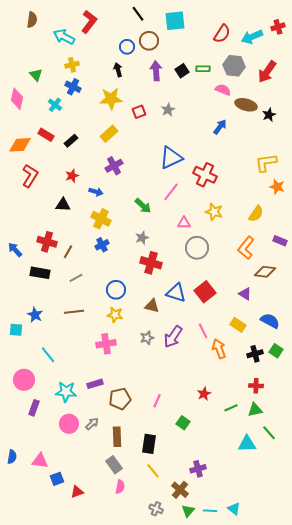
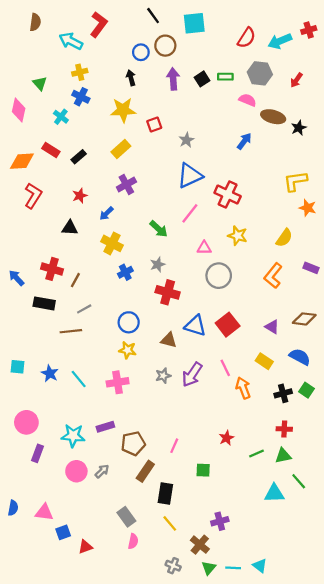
red arrow: (267, 72) -> (296, 80), size x0.6
gray star: (168, 110) -> (186, 140), moved
blue arrow: (96, 192) -> (106, 213), turned 120
blue cross: (102, 245) -> (125, 272), moved
brown diamond: (265, 272) -> (304, 319), moved
brown line: (74, 312) -> (71, 331), moved
blue star: (35, 315) -> (50, 373), moved
cyan line: (48, 355) -> (79, 379), moved
green square: (183, 423) -> (203, 470), turned -32
brown rectangle: (117, 437) -> (145, 471), moved, turned 36

